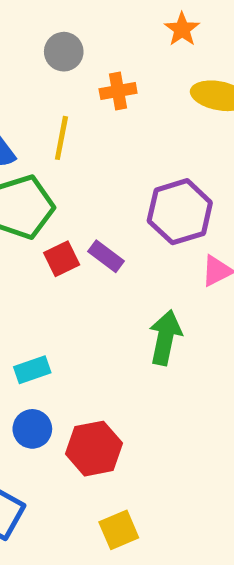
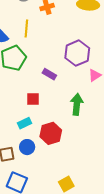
red square: (62, 259) -> (33, 99), moved, turned 32
red hexagon: (94, 449) -> (51, 133), moved

